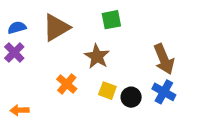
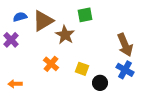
blue semicircle: (17, 28) -> (20, 17), moved
brown star: (97, 56) -> (65, 35), moved
black circle: (131, 97) -> (100, 83), moved

